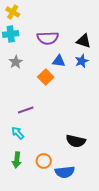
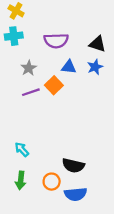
gray star: (16, 62) -> (29, 68), moved
purple line: (26, 110) -> (31, 92), moved
black semicircle: (76, 141) -> (73, 165), moved

